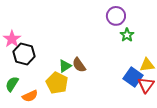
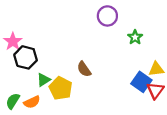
purple circle: (116, 16) -> (107, 16), moved
green triangle: (65, 66) -> (44, 80), moved
green semicircle: (12, 84) -> (13, 101), moved

